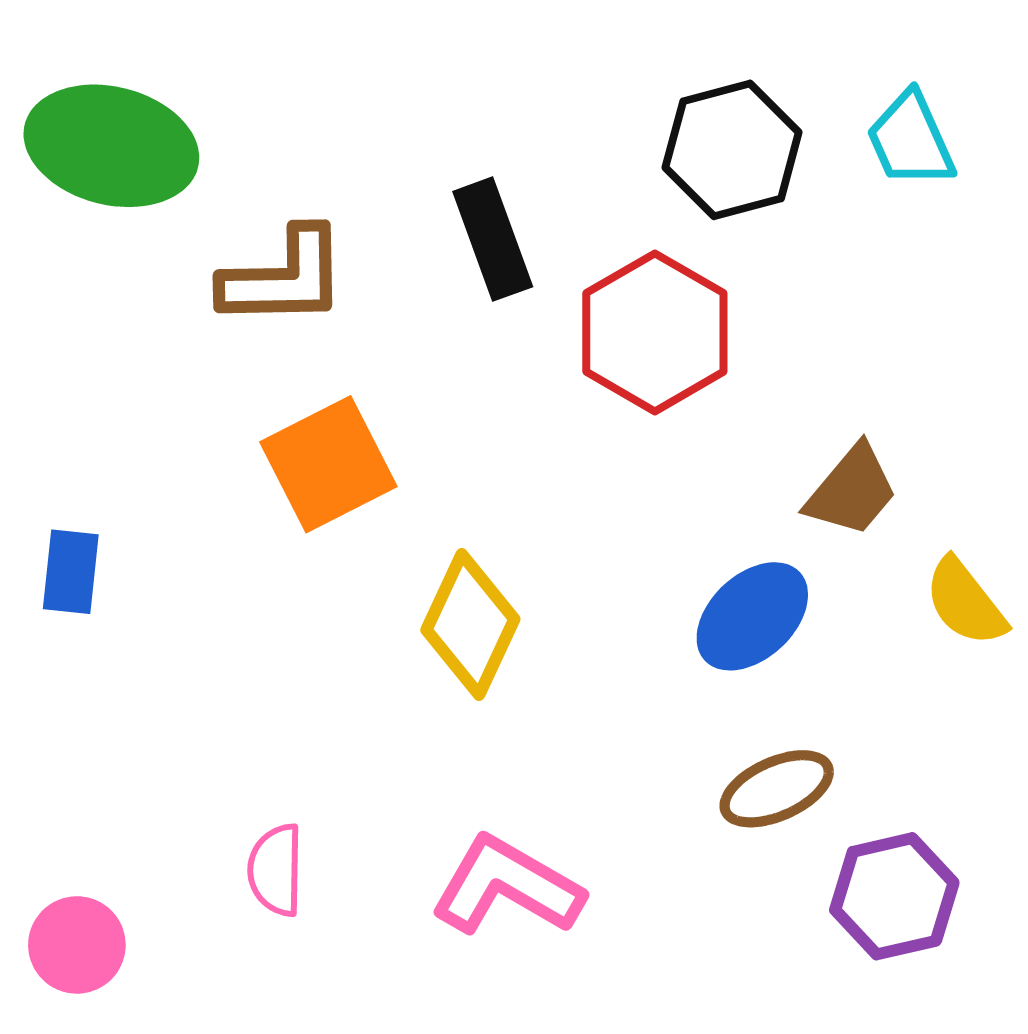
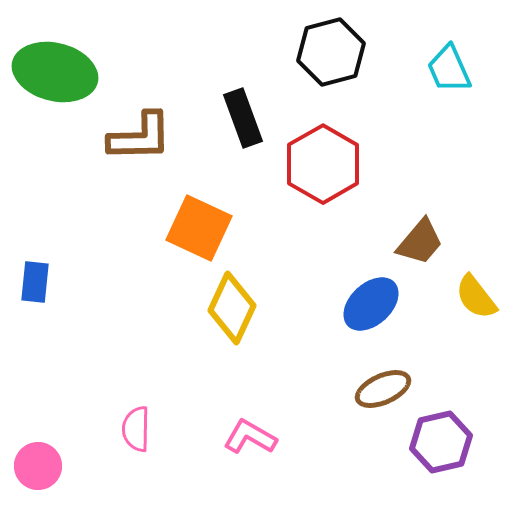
black hexagon: (732, 150) -> (331, 52), moved
orange square: (328, 464) -> (199, 228), moved, turned -38
pink L-shape: (507, 886) -> (250, 437), size x0.7

